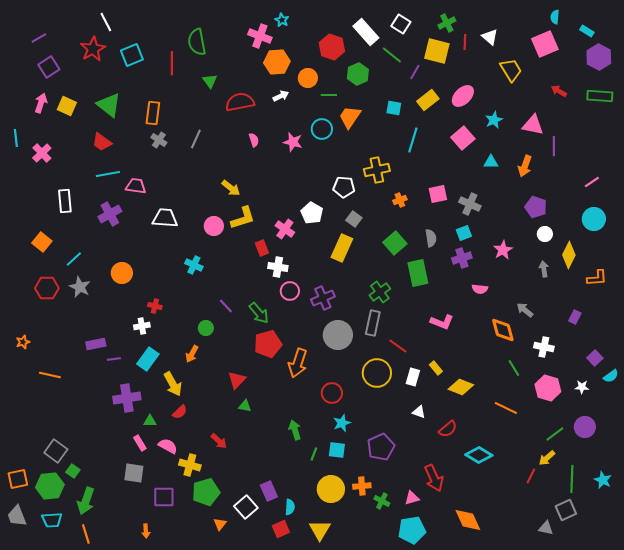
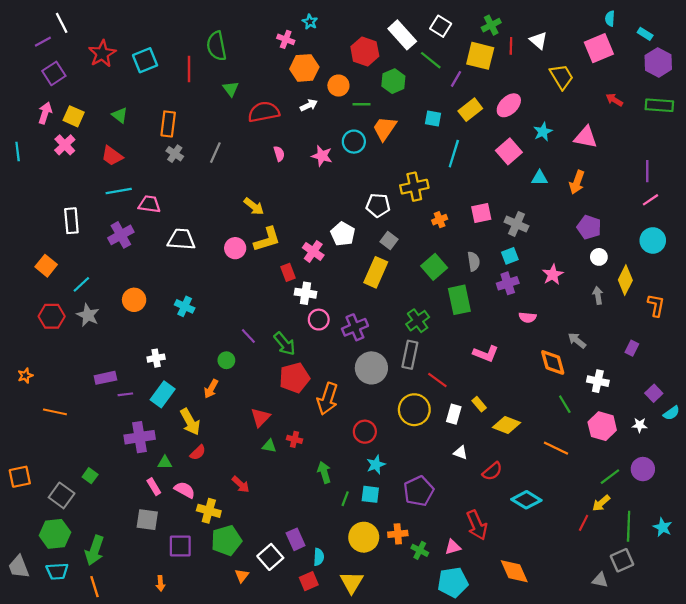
white line: (106, 22) -> (62, 23), moved
pink cross: (260, 36) -> (286, 39), size x0.7
green triangle: (109, 105) -> (120, 115), size x0.6
purple line: (554, 146) -> (647, 171), moved
pink cross: (42, 153) -> (65, 145), moved
cyan cross: (194, 265) -> (185, 306), moved
orange L-shape: (597, 278) -> (656, 305), turned -75
red cross: (155, 306) -> (295, 439), moved
green square: (73, 471) -> (90, 476), moved
orange square: (18, 479) -> (20, 477), moved

